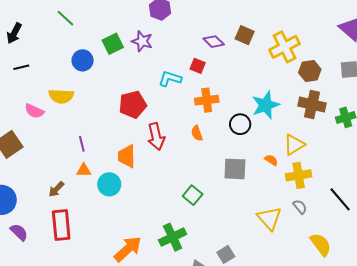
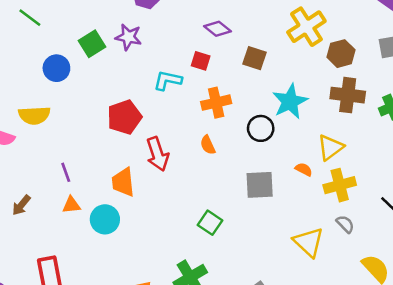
brown square: (245, 35) -> (255, 58), moved
brown arrow: (56, 189) -> (21, 205), moved

